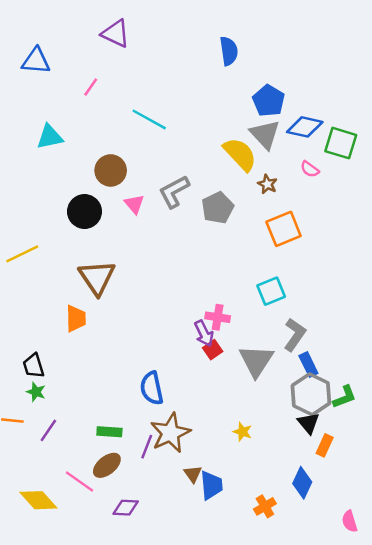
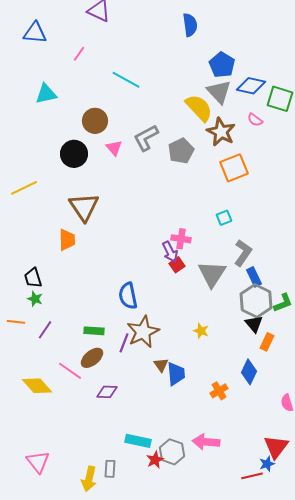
brown star: (267, 184) -> (221, 132), size x1.8
cyan square: (271, 291) -> (224, 218), size x0.7

